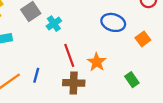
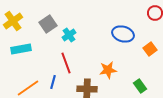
red line: (69, 55) -> (66, 63), moved
orange star: (97, 62) -> (108, 70), turned 30

